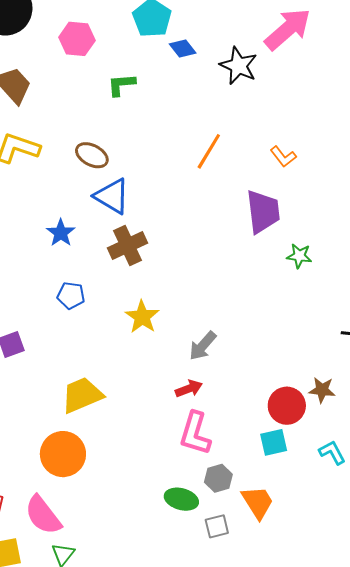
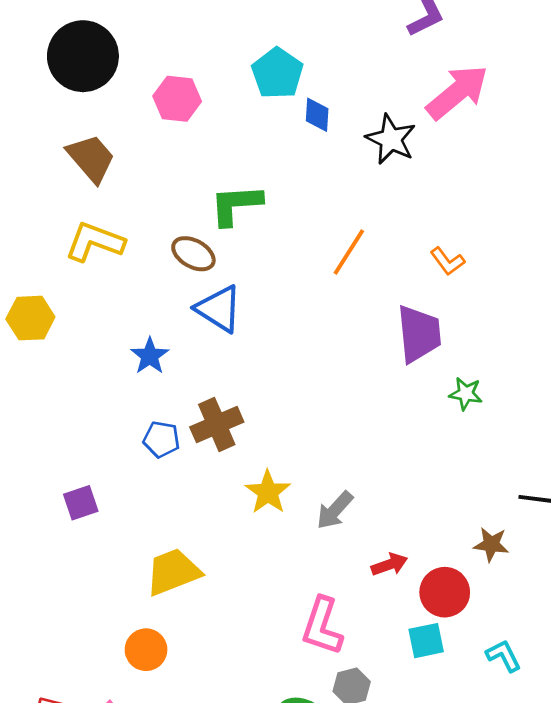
blue diamond: (183, 48) -> (317, 115), turned 40
green L-shape: (121, 85) -> (236, 205), moved, size x1.4
brown cross: (127, 246) -> (217, 424), moved
yellow star: (142, 317) -> (268, 492), moved
red arrow: (189, 389) -> (389, 565), moved
brown star: (322, 390) -> (491, 544), moved
orange circle: (63, 454) -> (146, 650), size x0.7

